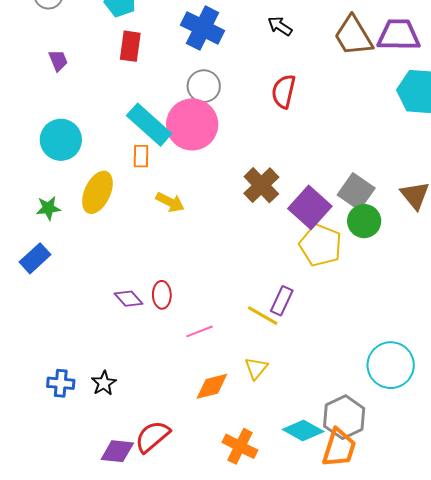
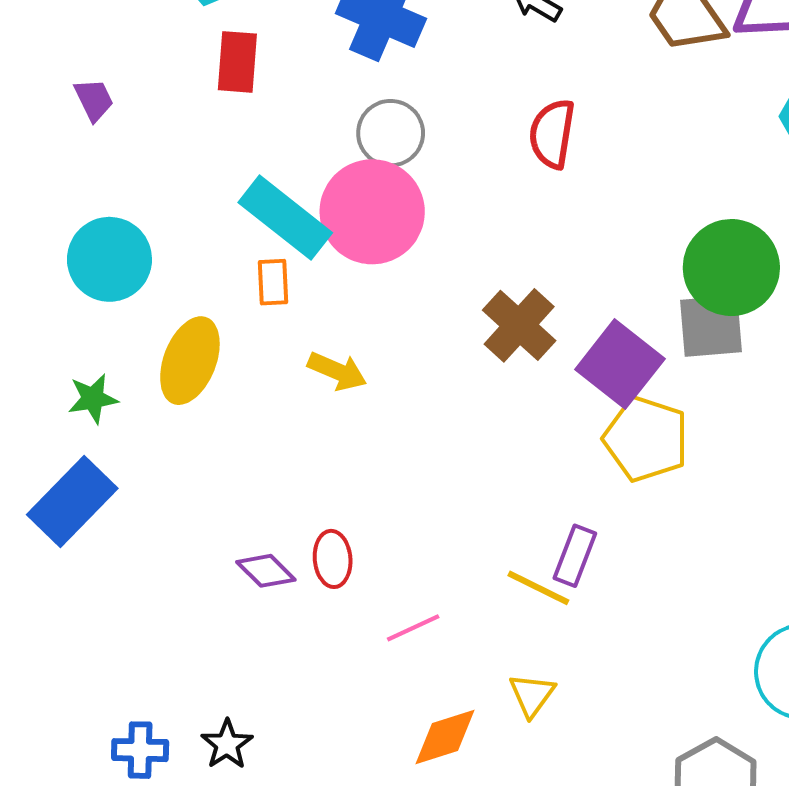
gray square: (356, 191) -> (711, 326), turned -36
green circle: (364, 221) -> (731, 268), moved, size x1.4
blue rectangle: (35, 258) -> (72, 501), size x1.4

